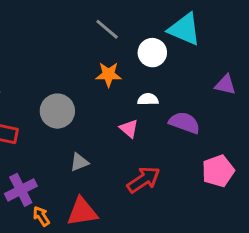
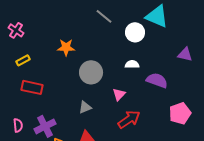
orange star: (109, 74) -> (66, 47), moved
gray circle: (57, 111) -> (91, 72), moved
pink triangle: (129, 129) -> (119, 94), moved, turned 32

